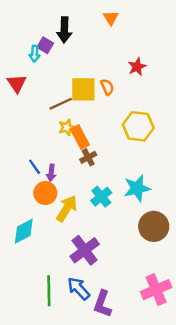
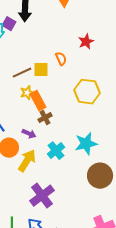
yellow square: (83, 89) -> (41, 70), moved, size x0.7
purple arrow: (51, 173) -> (29, 134), moved, turned -72

